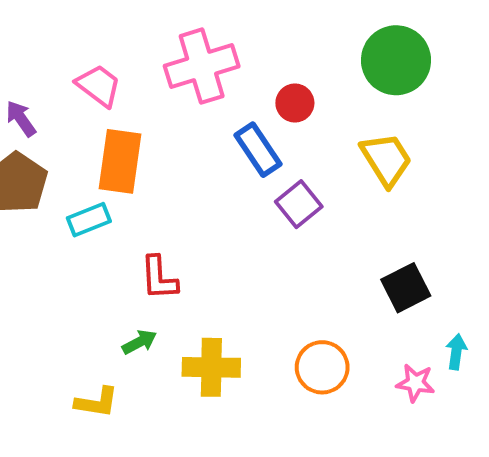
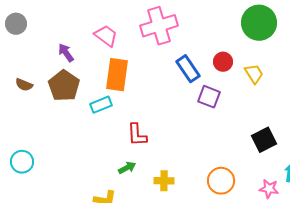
red circle: (295, 103) -> (223, 62), moved
yellow trapezoid: (386, 159) -> (254, 74), size x0.7
purple square: (299, 204) -> (209, 97), turned -30
yellow cross: (211, 367) -> (164, 181), size x0.7

